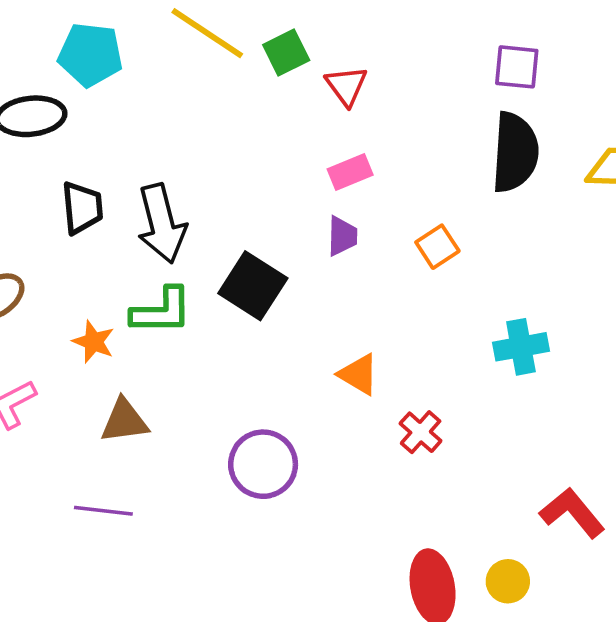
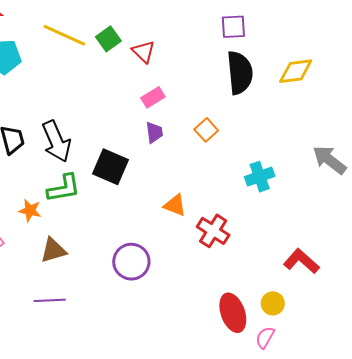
red cross: (421, 432) -> (213, 231), size x1.4

